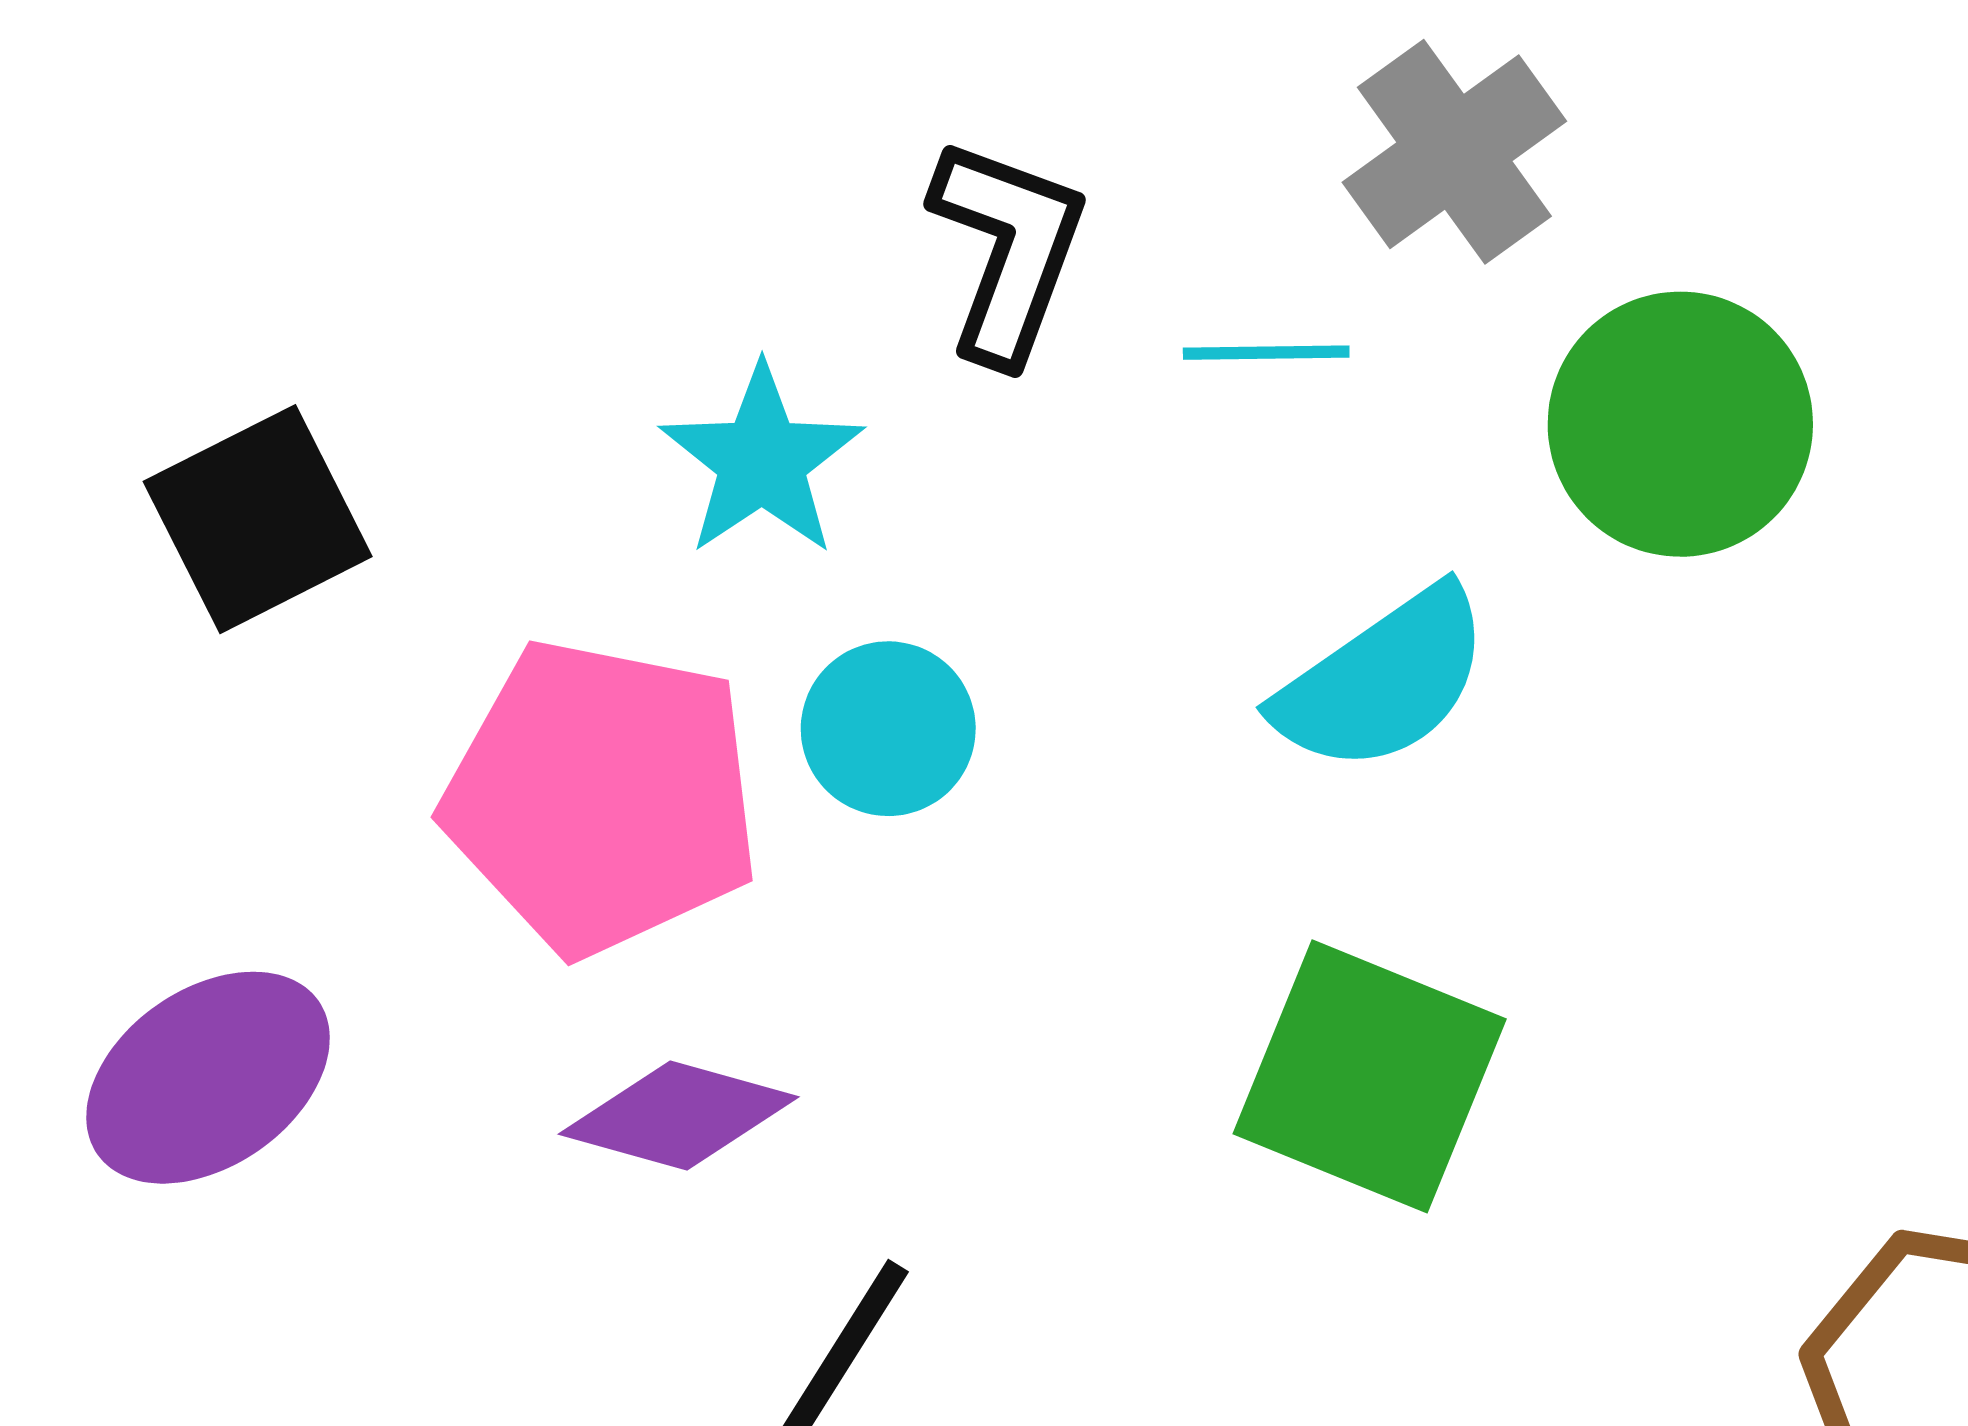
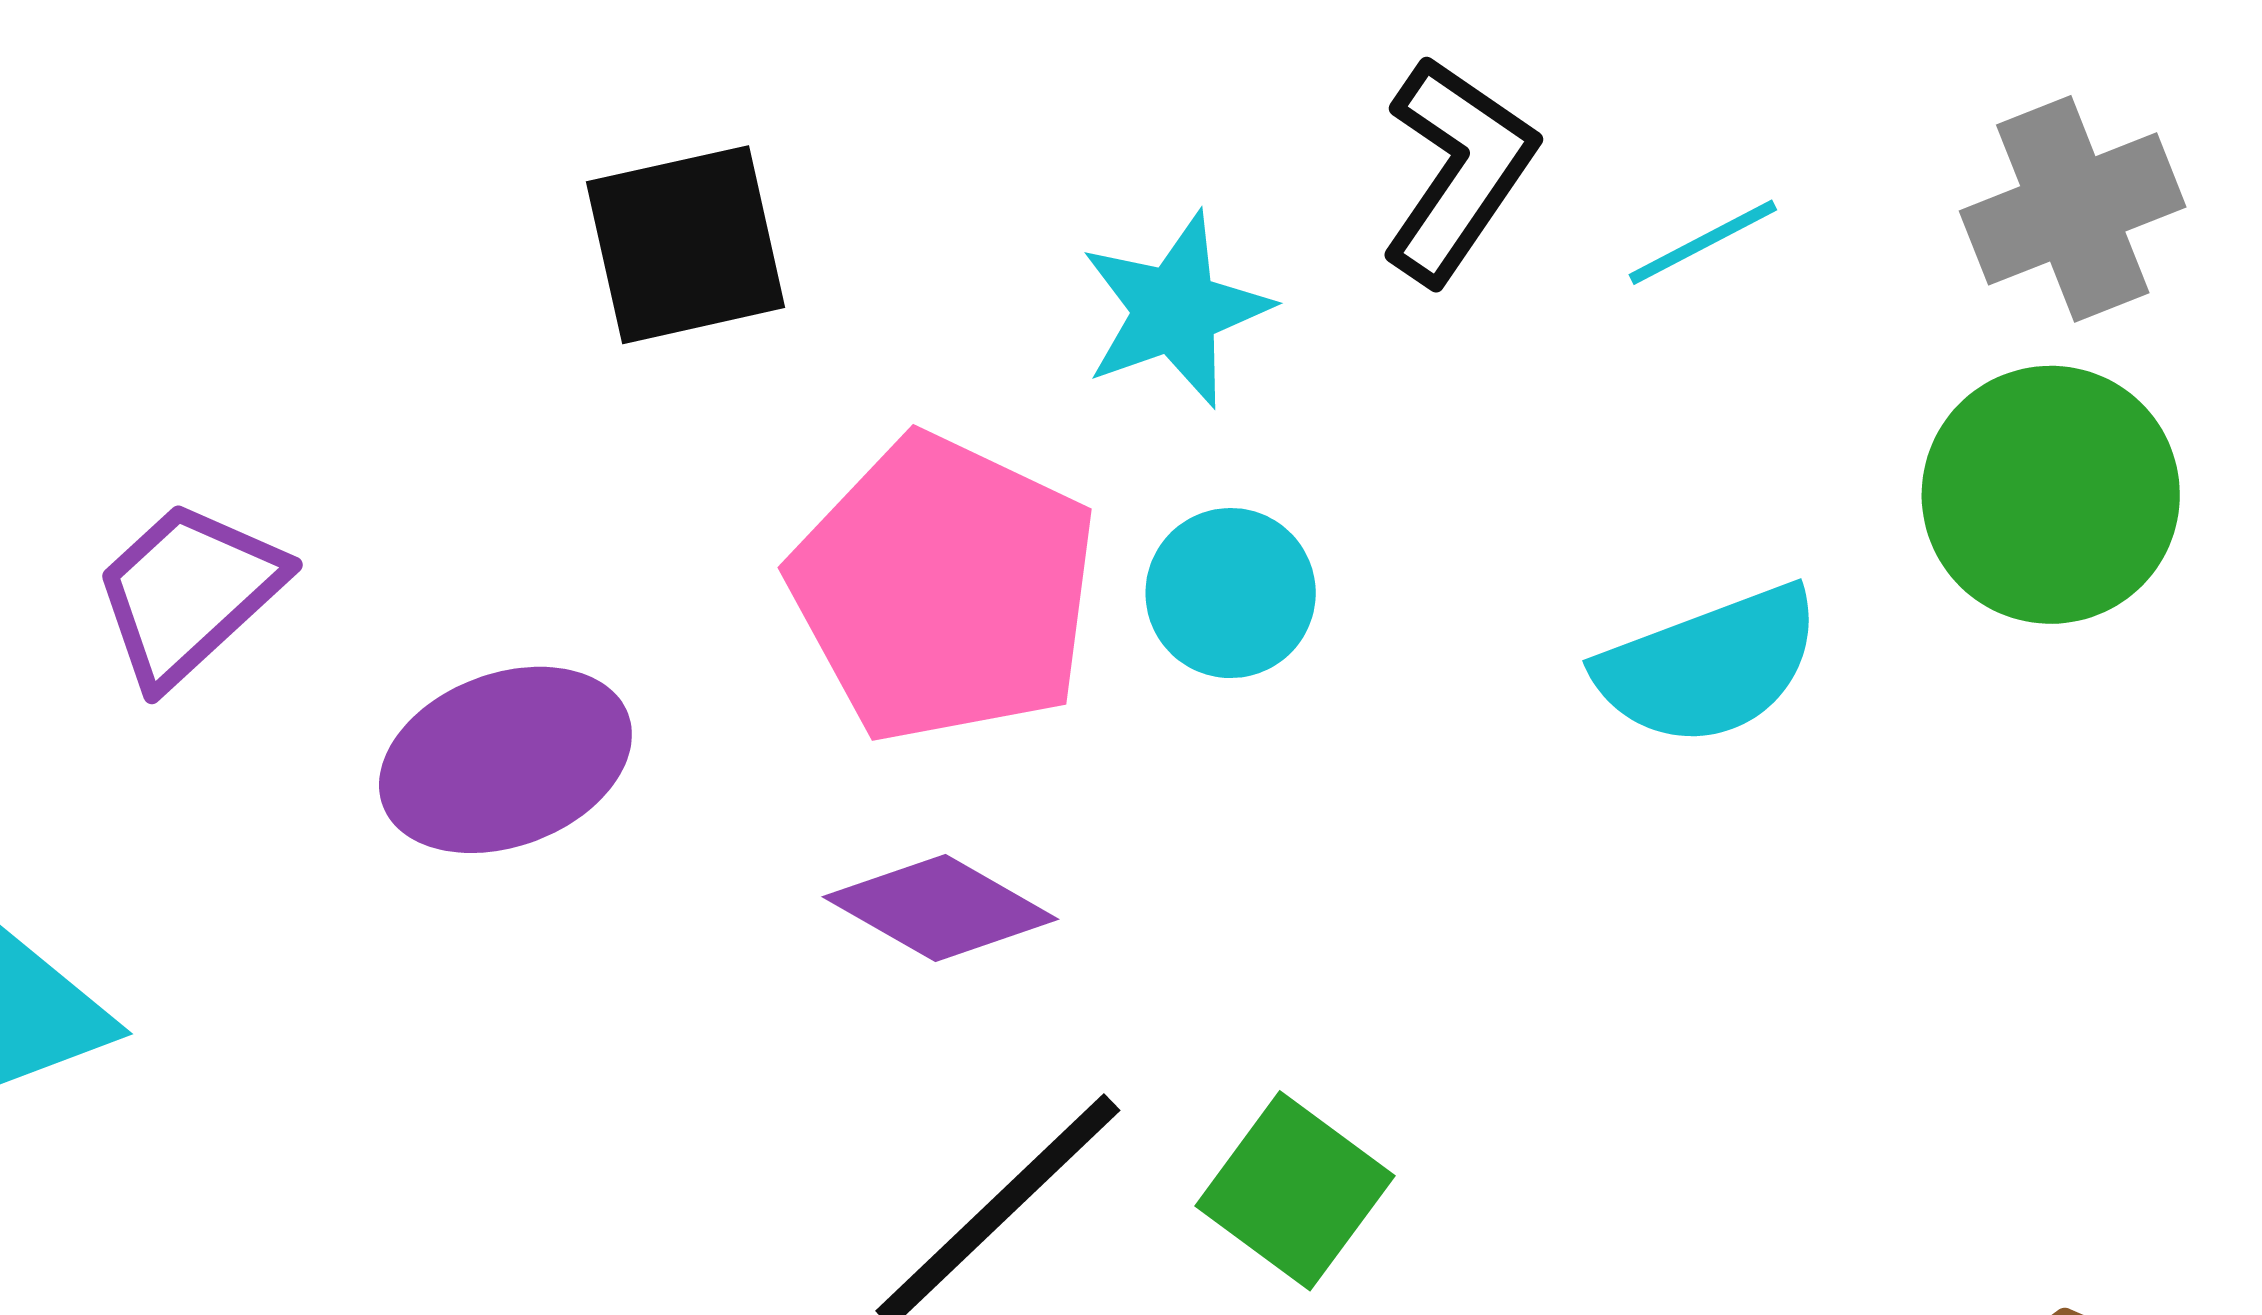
gray cross: (1454, 152) -> (2073, 209), moved
cyan line: (1266, 353) -> (1703, 242), moved, turned -41
green square: (1370, 1076) -> (1295, 1191), moved, size x0.7

